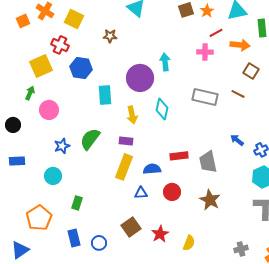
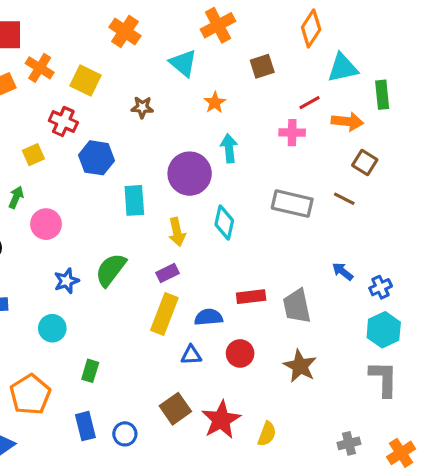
orange star: (207, 11) -> (215, 103), moved
yellow square: (41, 66) -> (33, 155), size x0.6
purple rectangle: (126, 141) -> (167, 273), turned -32
red star: (160, 234) -> (221, 420), size x1.4

